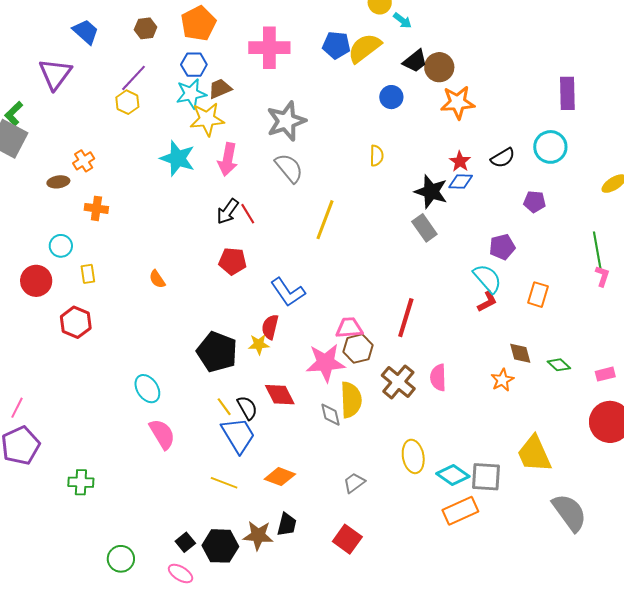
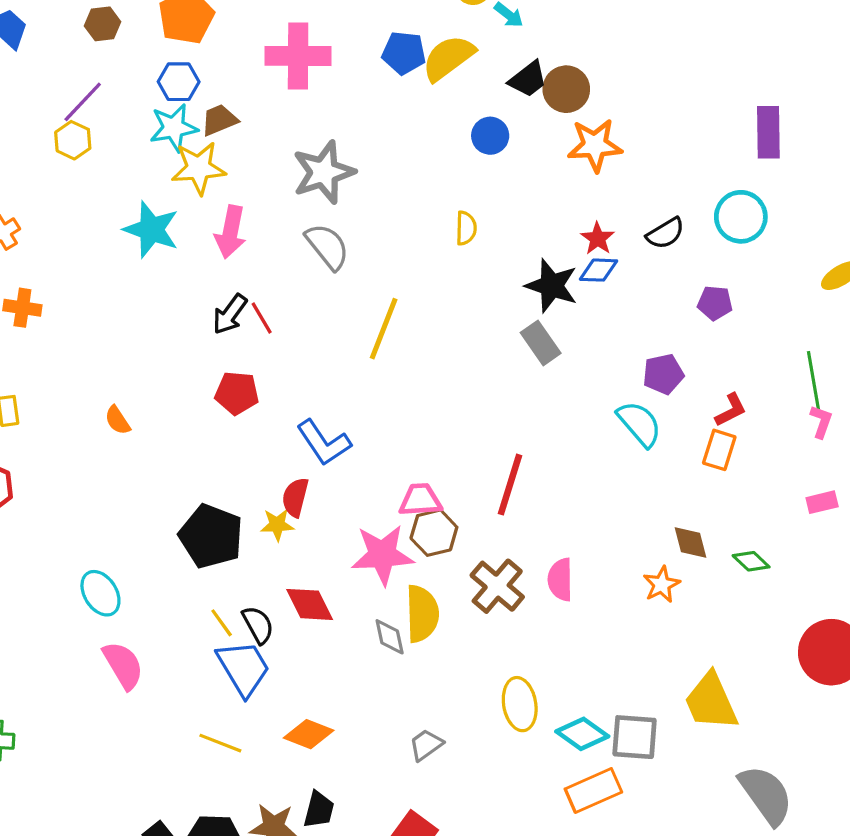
red L-shape: (487, 302) -> (731, 410), moved
pink rectangle: (605, 374) -> (822, 502), moved

